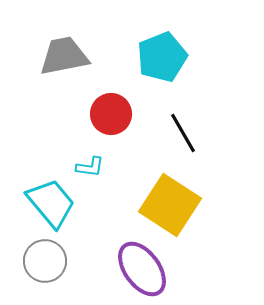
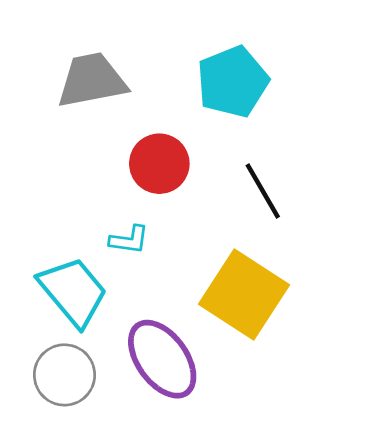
purple ellipse: (142, 269) -> (162, 359), moved

